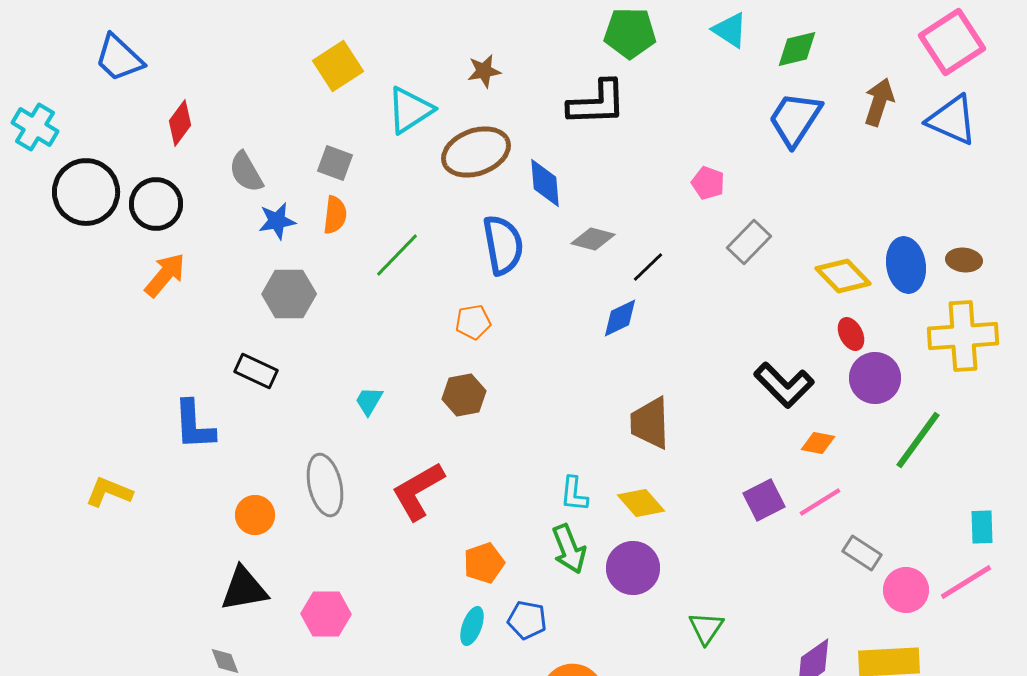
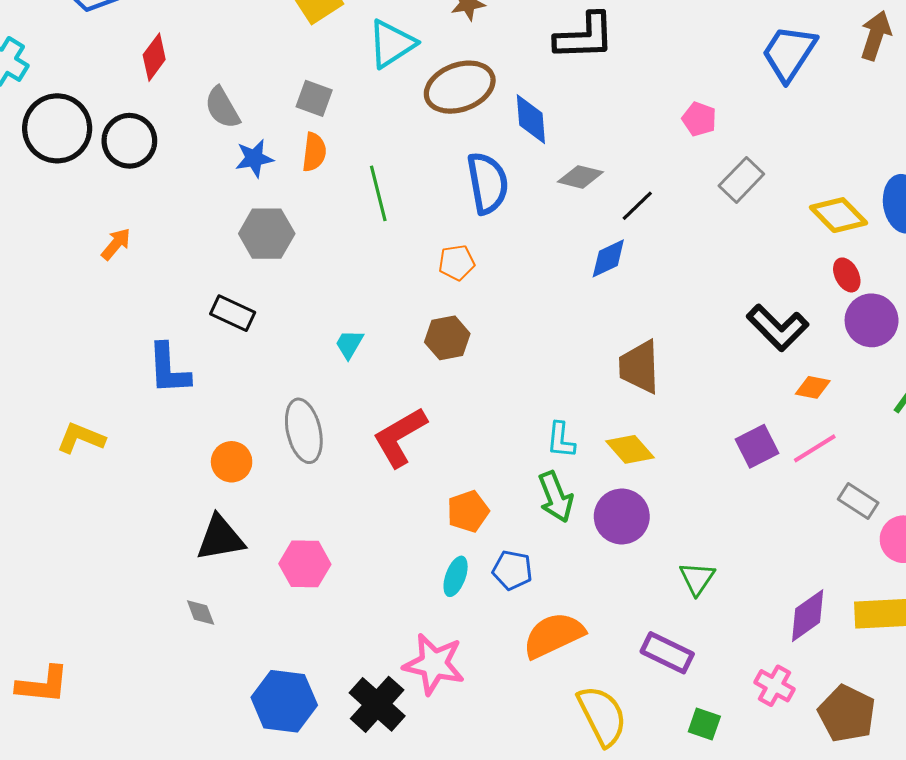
green line: (397, 255) -> (378, 193), turned -58
orange arrow: (165, 275) -> (116, 244), moved, size x0.7

